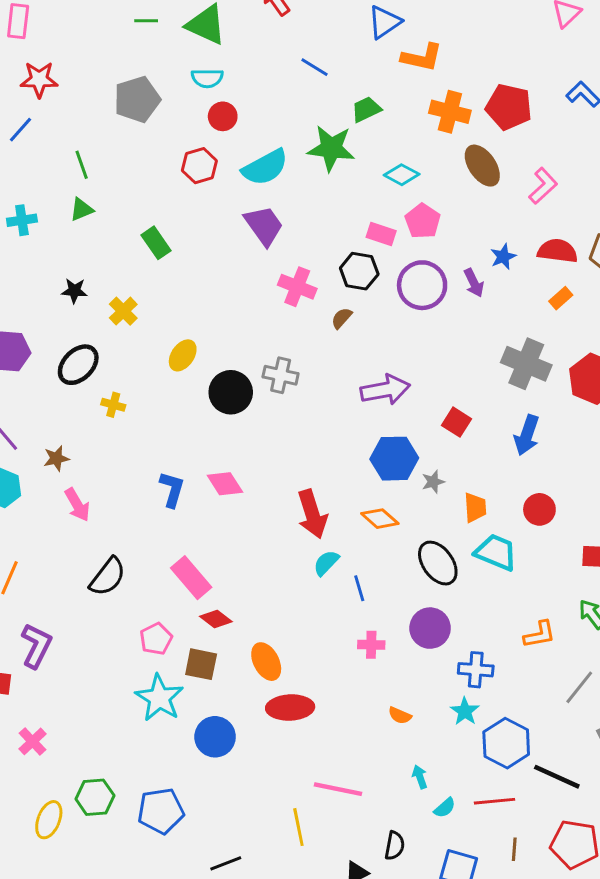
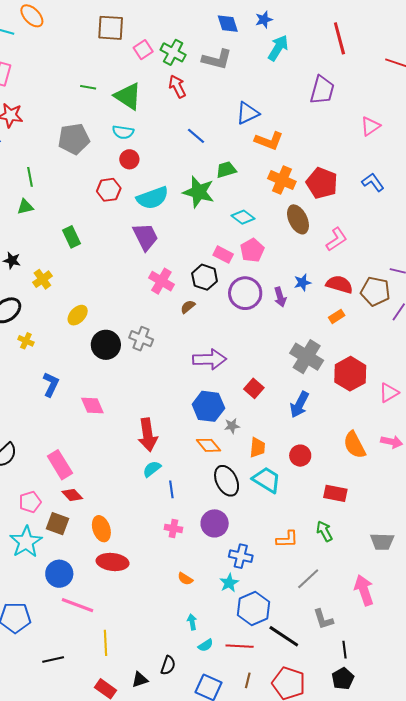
blue L-shape: (172, 489) -> (51, 384), moved
orange diamond: (380, 519) -> (208, 445), moved
pink line: (338, 789) -> (78, 605), moved

